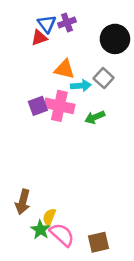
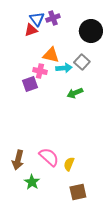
pink cross: (59, 106) -> (40, 71), moved, size x0.6
yellow semicircle: (49, 217) -> (69, 164), moved
pink semicircle: (62, 235) -> (49, 157), moved

